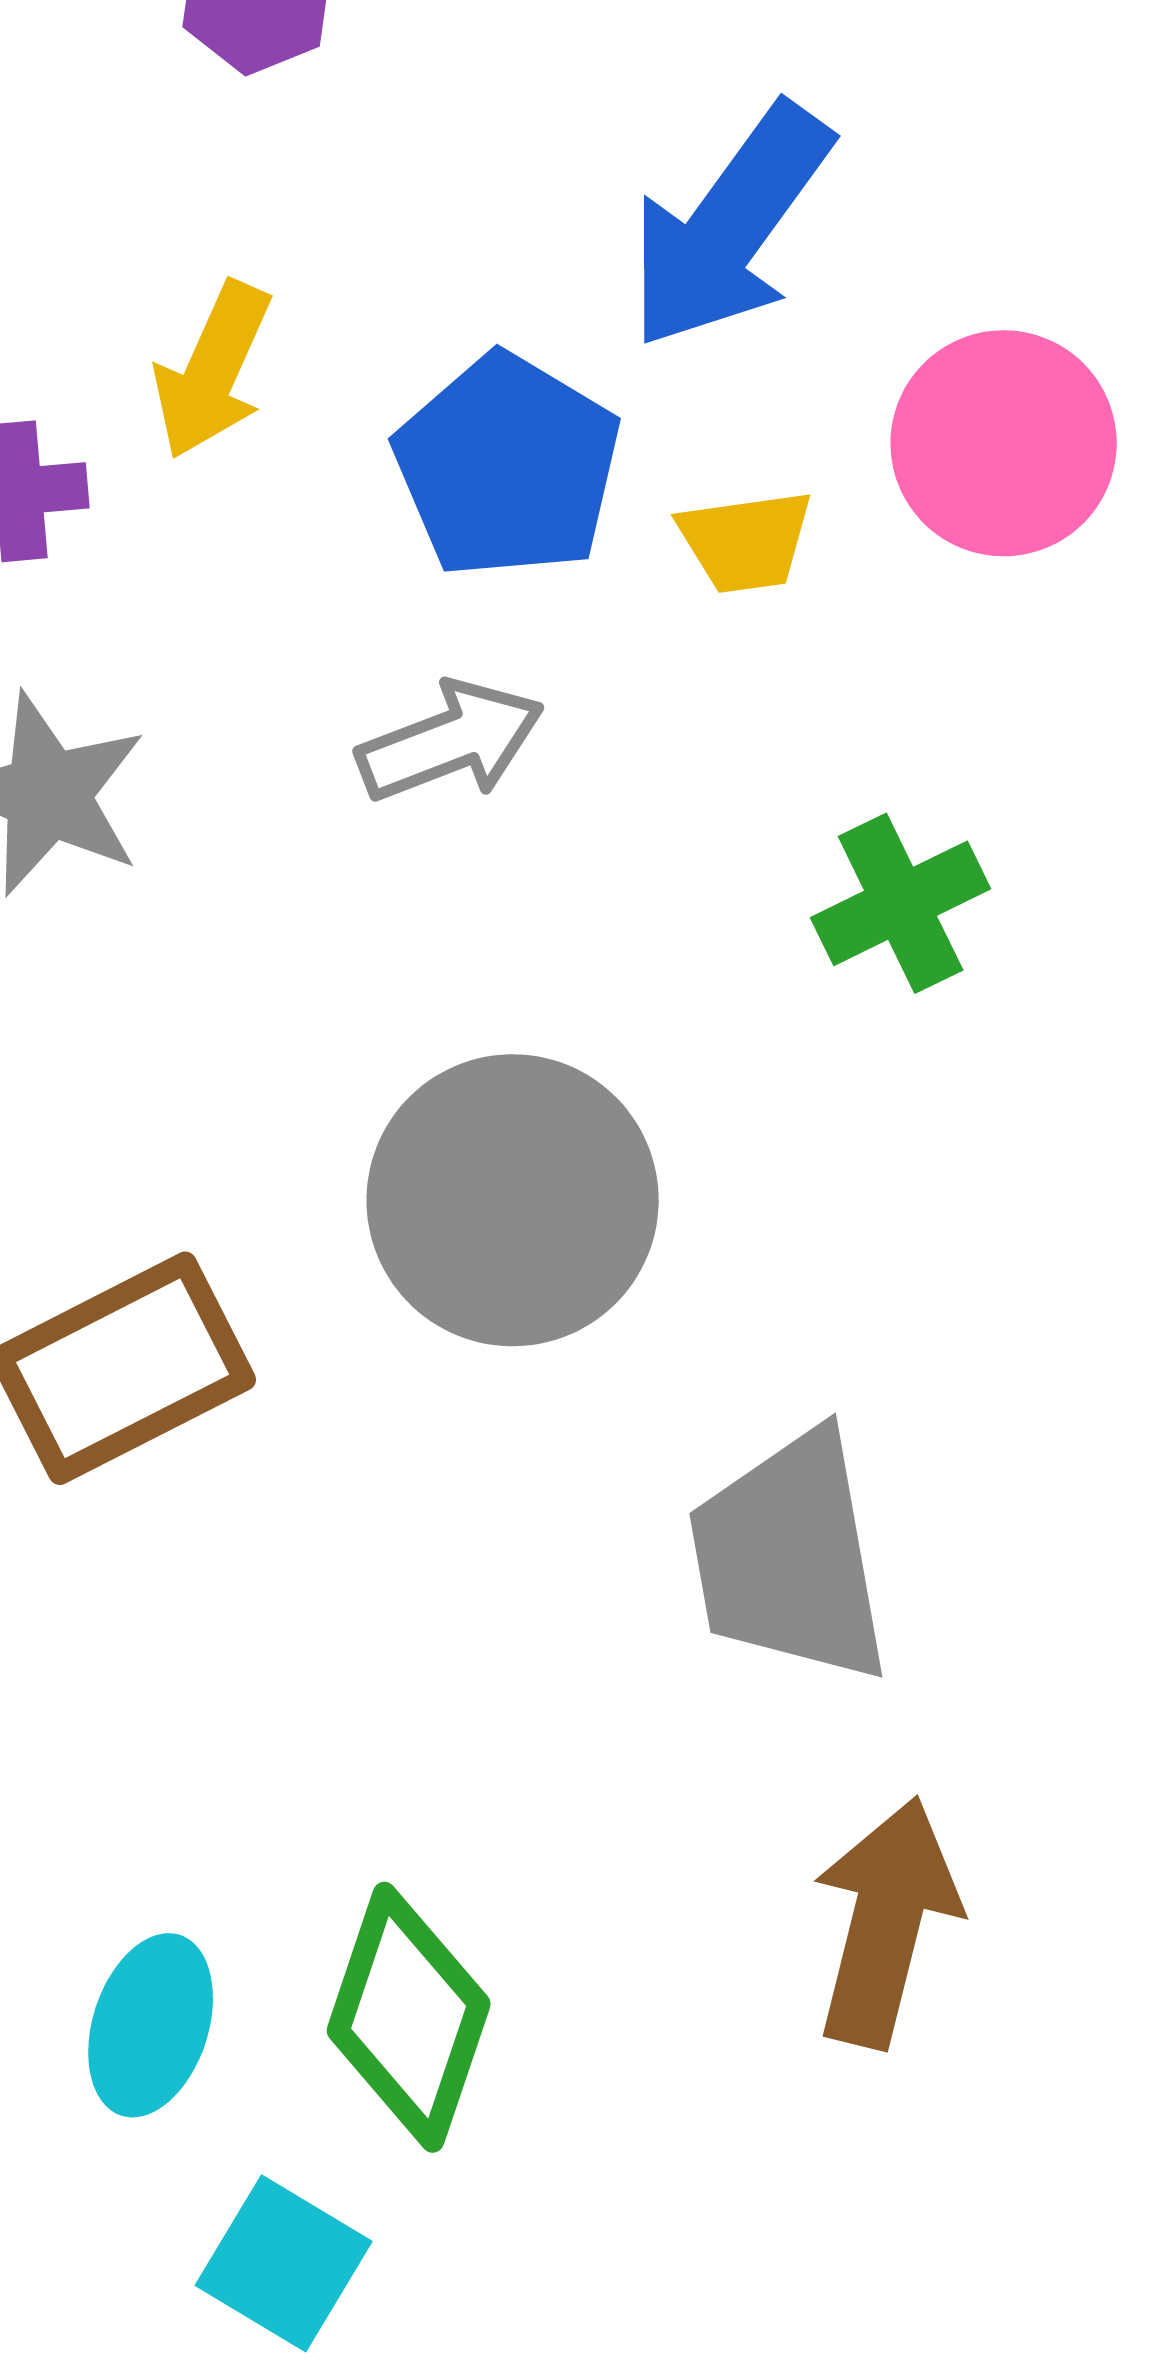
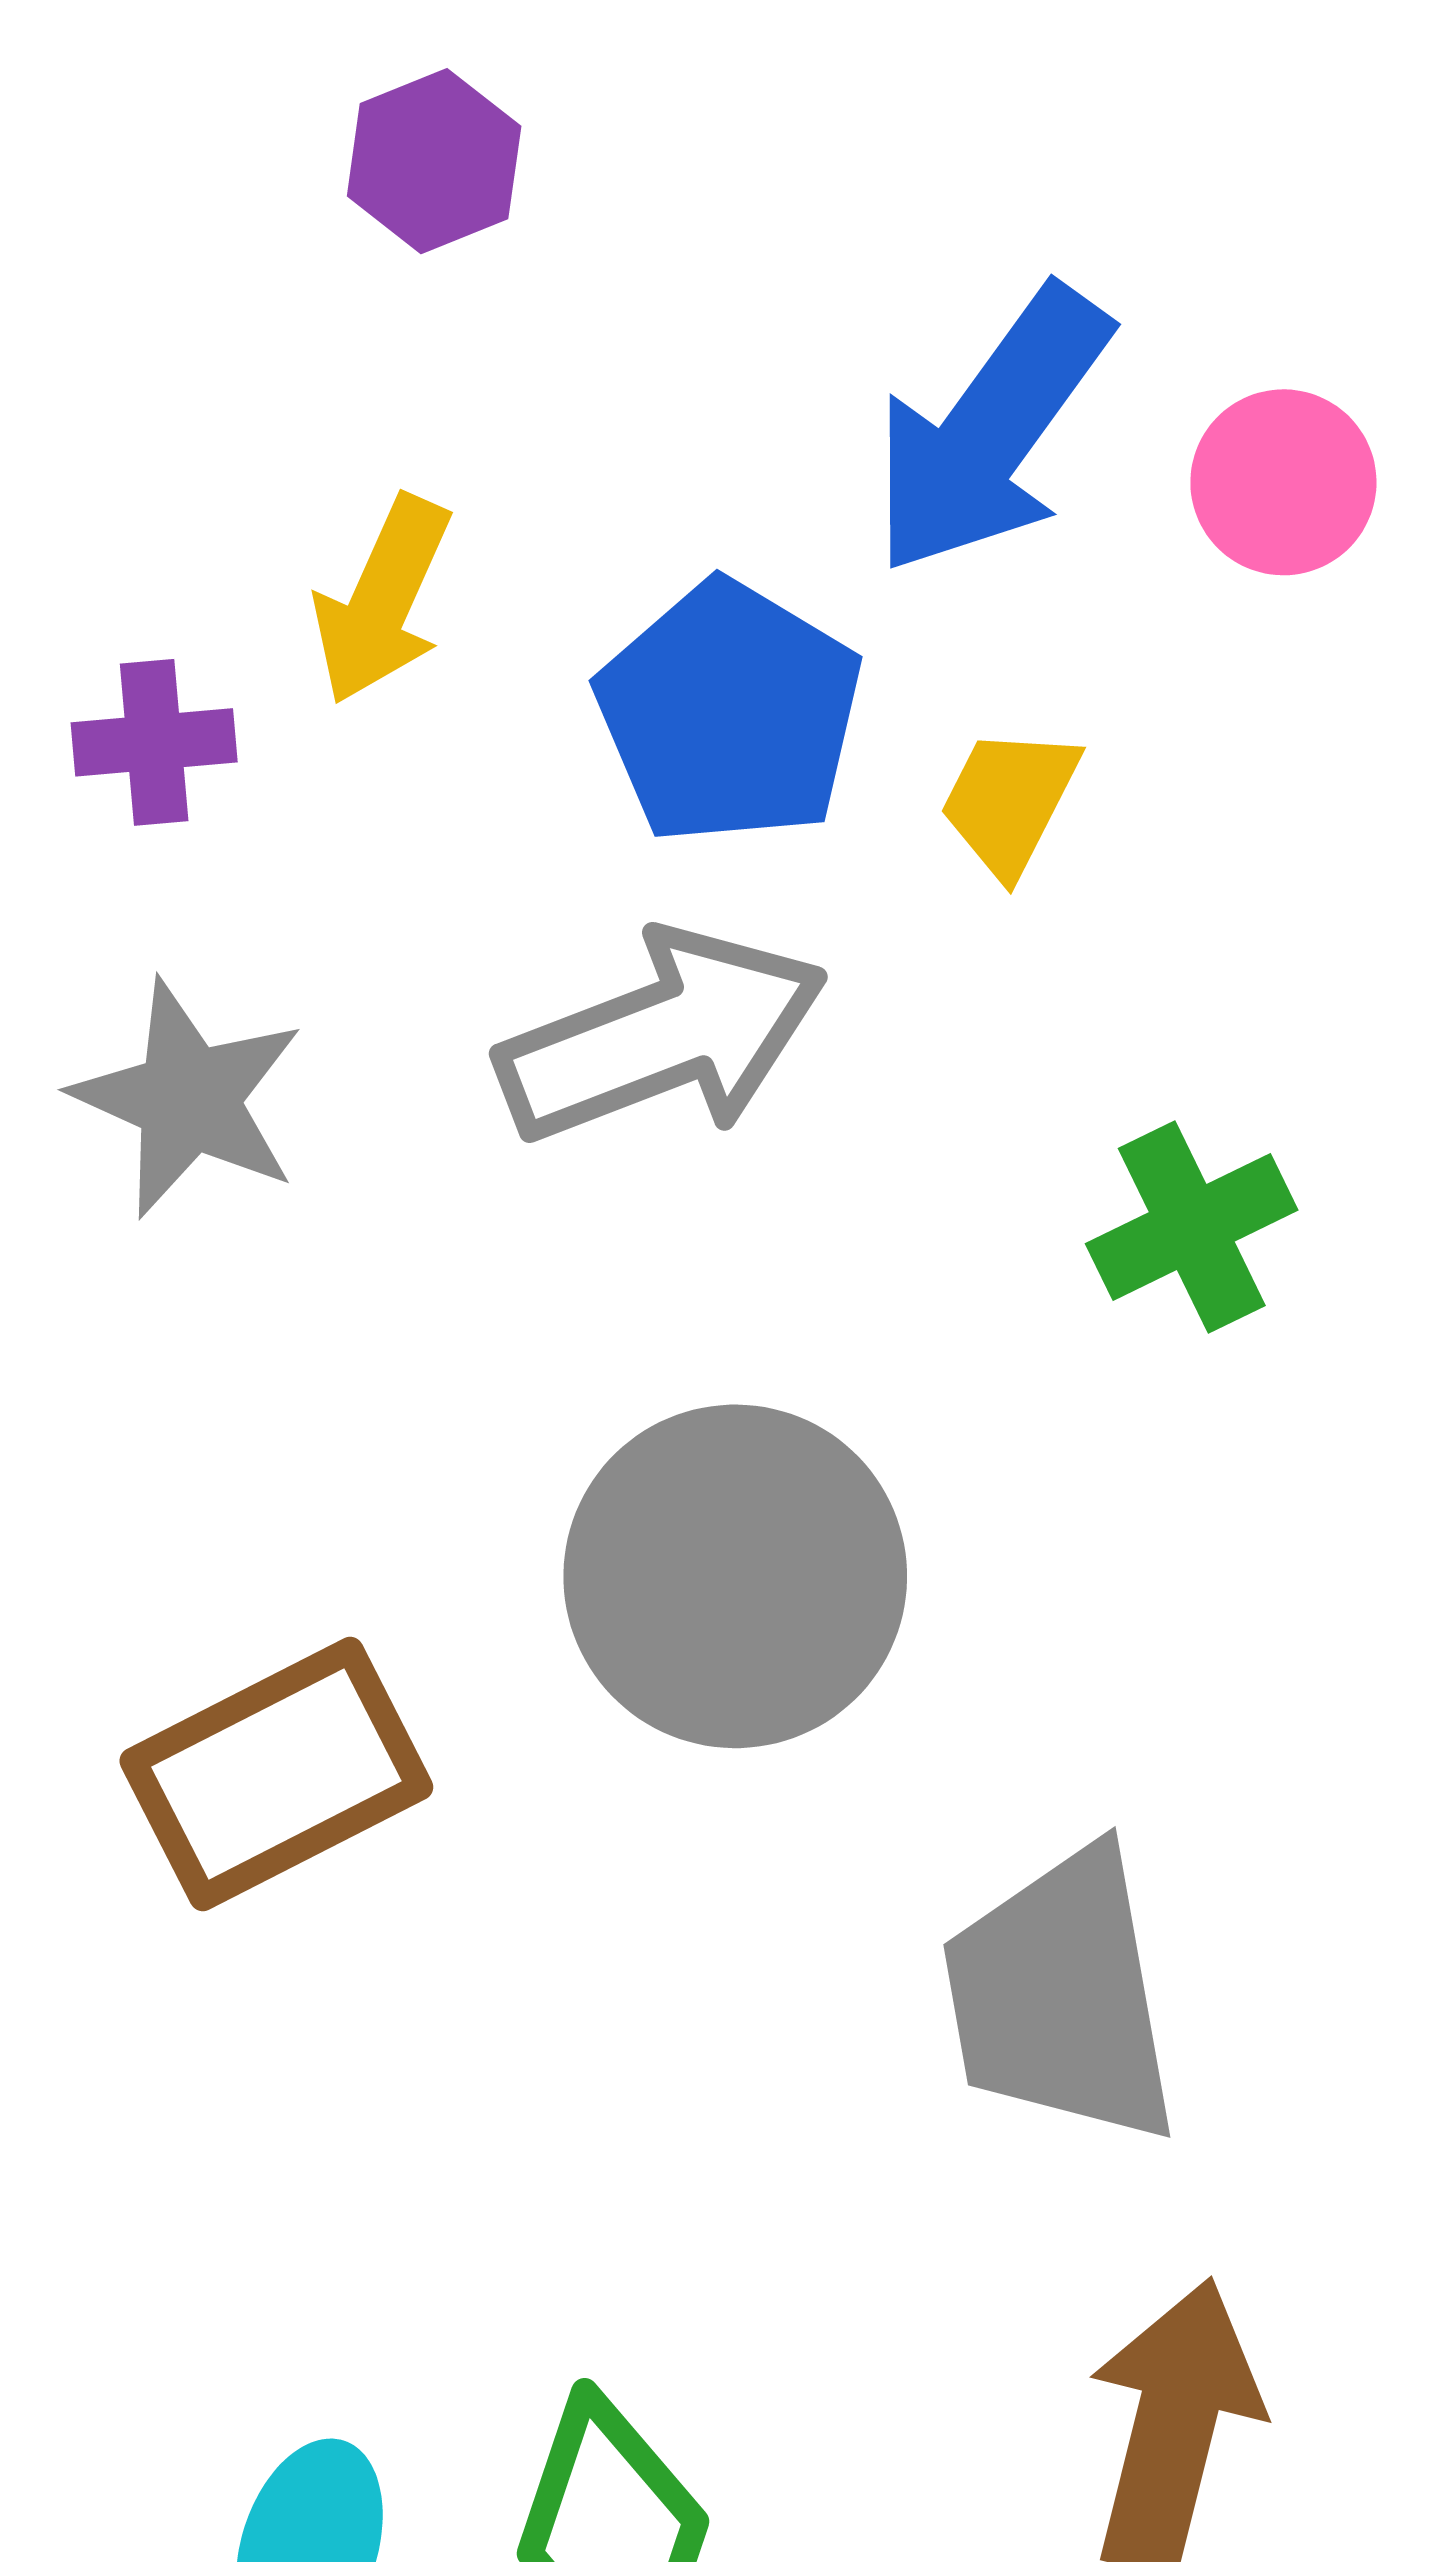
pink circle: (1004, 443) -> (1283, 482), moved, size x0.7
yellow trapezoid: (746, 541) -> (1009, 801), turned 125
gray arrow: (451, 741) -> (662, 1036), size x1.5

